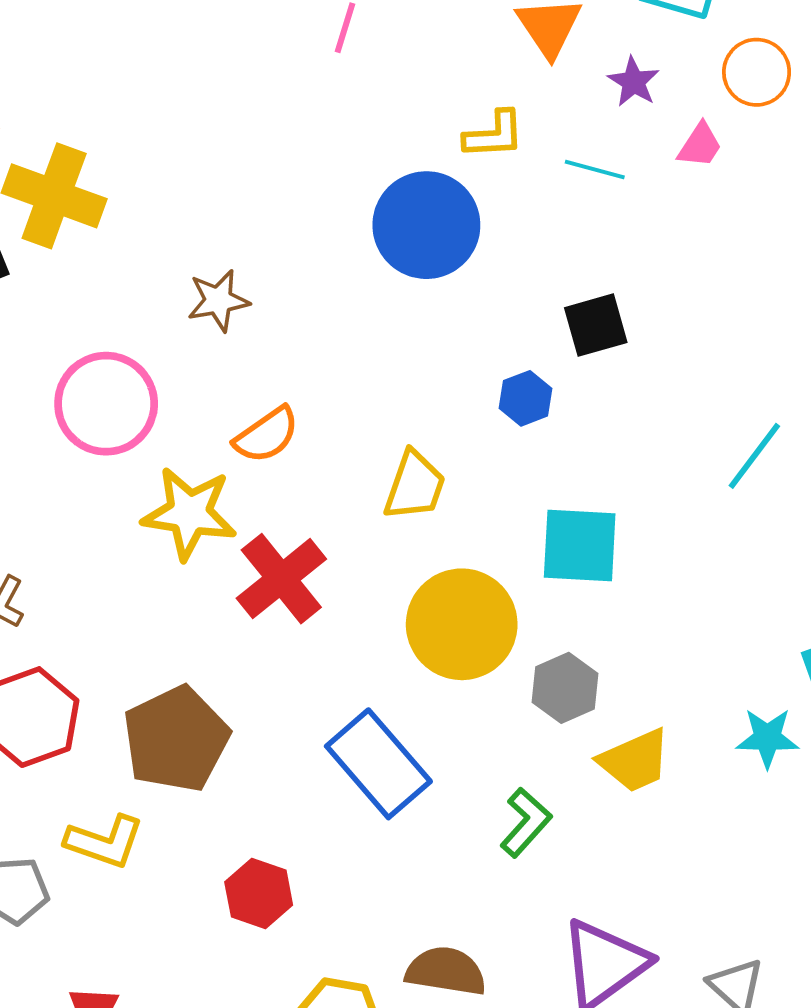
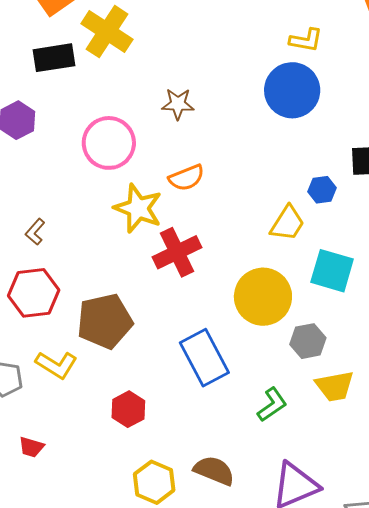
yellow L-shape: (494, 135) -> (306, 40), moved
yellow trapezoid: (415, 486) -> (287, 223), moved

